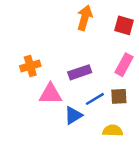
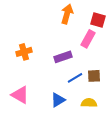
pink rectangle: (124, 65) -> (88, 39), moved
pink triangle: (50, 94) -> (20, 95), moved, turned 30
blue triangle: (73, 115) -> (58, 100), moved

